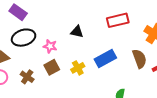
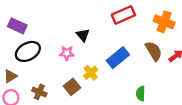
black triangle: (77, 32) -> (83, 35), turned 48
pink star: (50, 46) -> (67, 53), moved
brown square: (52, 67) -> (72, 87), moved

